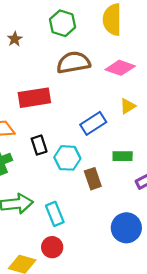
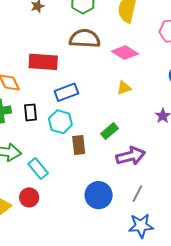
blue rectangle: (93, 123) -> (66, 92), moved
black rectangle: (39, 145) -> (30, 112), moved
green rectangle: (123, 156) -> (109, 131), turned -54
cyan rectangle: (55, 214) -> (38, 169), turned -30

